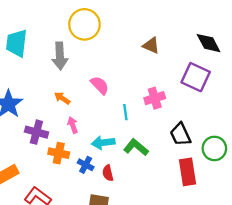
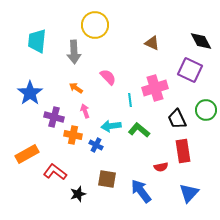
pink cross: (155, 98) -> (155, 88), size x1.4
green circle: (214, 148) -> (206, 110), moved
red semicircle: (108, 173) -> (161, 167), moved, turned -88

